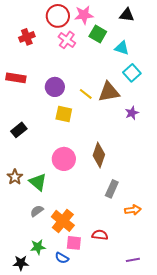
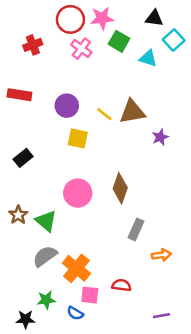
cyan square: (132, 73) -> (174, 40), moved
gray semicircle: (37, 211) -> (45, 256), size x1.5

